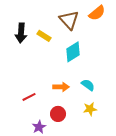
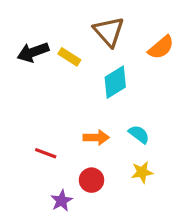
orange semicircle: (97, 13) -> (161, 47), moved
black arrow: (21, 33) -> (33, 52), turned 66
red line: (29, 97) -> (46, 153), turned 48

